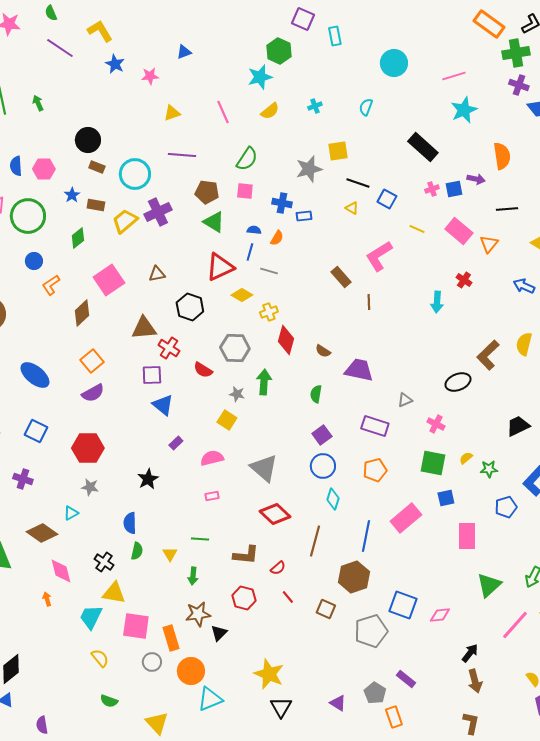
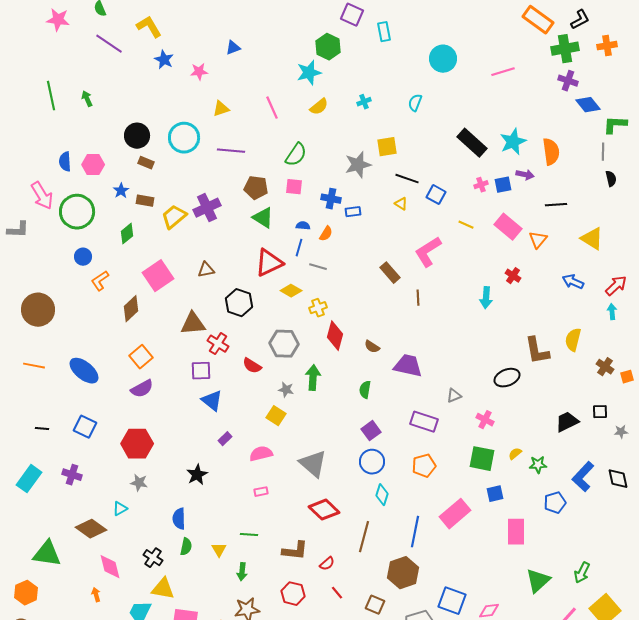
cyan star: (464, 110) -> (513, 142), moved
cyan circle: (135, 174) -> (184, 138), moved
brown L-shape: (488, 355) -> (537, 351), turned -56

